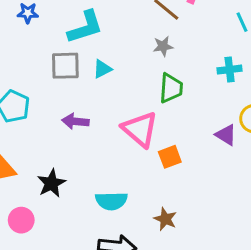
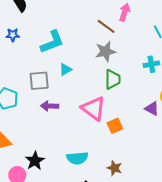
gray star: (163, 46) -> (105, 51), size x1.5
gray square: (65, 66) -> (39, 81), moved
black star: (51, 183) -> (35, 161), moved

